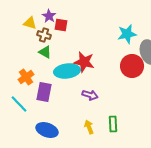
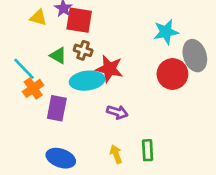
red square: (61, 25) -> (79, 20), size x1.5
brown cross: (44, 35) -> (83, 50), moved
cyan line: (19, 104) -> (24, 69), moved

